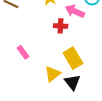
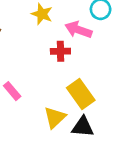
black triangle: (72, 82) -> (83, 127), turned -42

